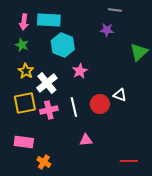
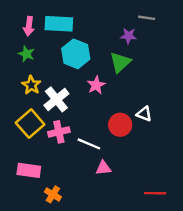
gray line: (115, 10) -> (147, 18), moved
green triangle: (139, 52) -> (120, 62), moved
yellow square: (25, 103) -> (30, 124), turned -30
white line: (74, 107) -> (89, 144), moved, turned -54

